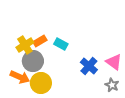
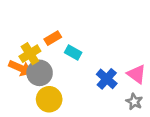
orange rectangle: (40, 41) -> (53, 38), moved
orange arrow: (20, 77) -> (20, 68), moved

